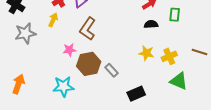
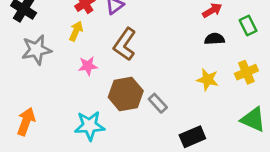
green rectangle: (175, 15) -> (248, 25), turned -32
pink star: (69, 50) -> (88, 66), moved
yellow cross: (169, 56) -> (246, 72), moved

